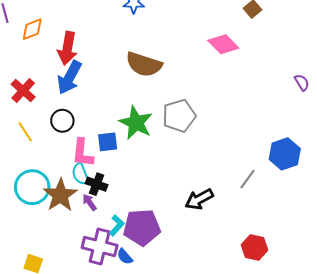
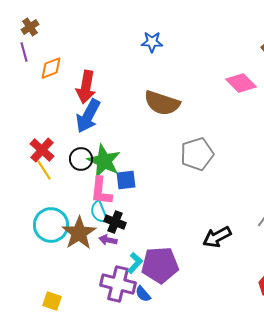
red cross: (23, 91) -> (42, 150), moved
green star: (136, 123) -> (104, 161), moved
purple arrow: (90, 202) -> (108, 240), turned -42

